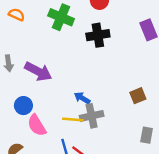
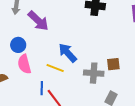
blue arrow: (82, 98) -> (68, 53), size x1.5
gray cross: (92, 116) -> (94, 73), moved

